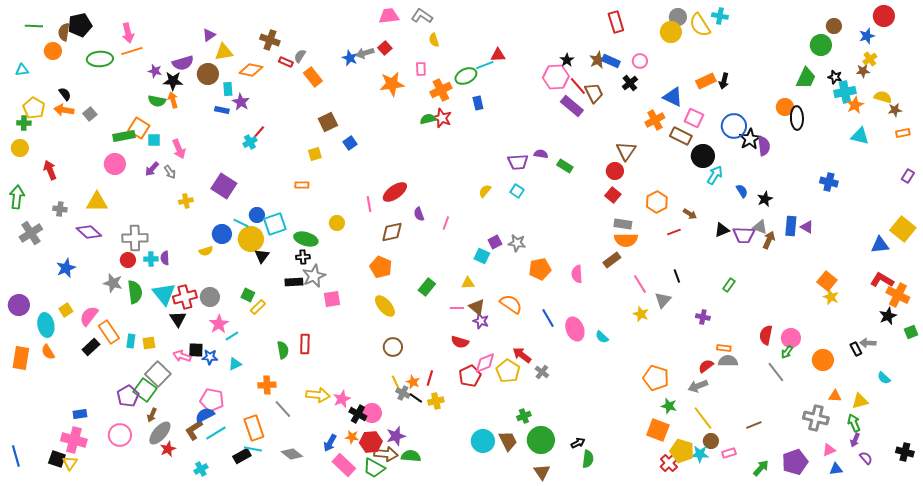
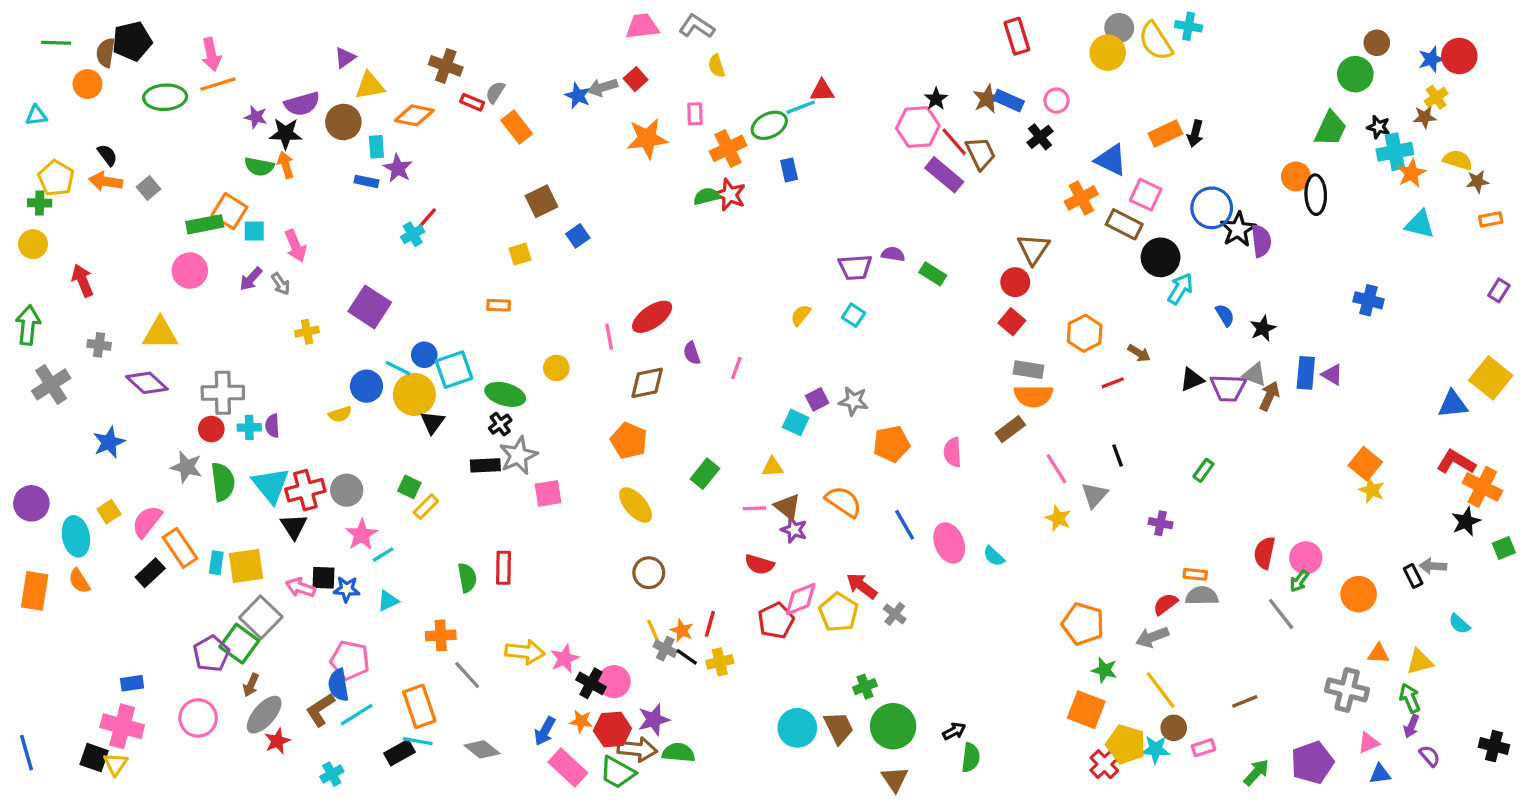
red circle: (884, 16) -> (1459, 56), moved
black cross: (303, 257) -> (500, 424), turned -32
yellow square: (149, 343) -> (246, 566), size x1.6
blue semicircle: (205, 415) -> (338, 685), turned -72

